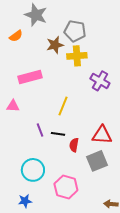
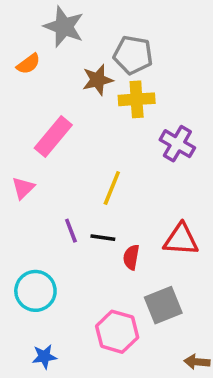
pink rectangle: (30, 77) -> (53, 137), turned -35
pink triangle: (13, 106) -> (23, 188), turned -48
gray square: (97, 161) -> (163, 305), moved
cyan circle: (33, 170) -> (35, 291), moved

